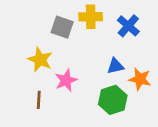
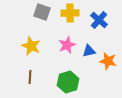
gray square: (62, 27) -> (42, 12), moved
pink star: (66, 80) -> (67, 45), moved
green hexagon: (113, 100) -> (68, 82), moved

